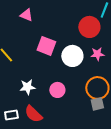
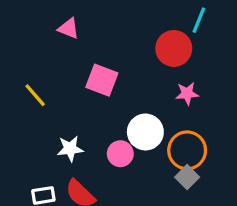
white circle: (72, 56) -> (145, 132), moved
gray square: (97, 104) -> (187, 177), turned -32

